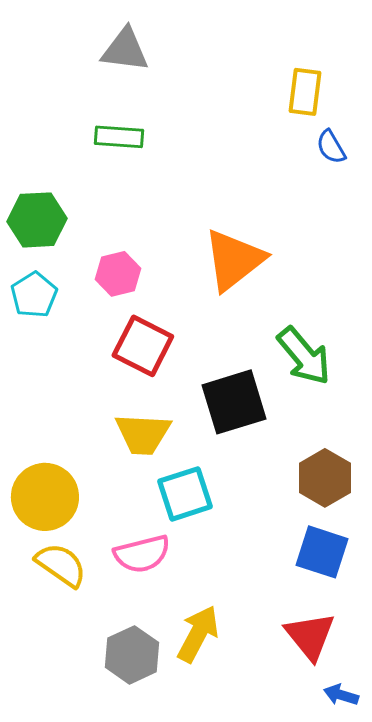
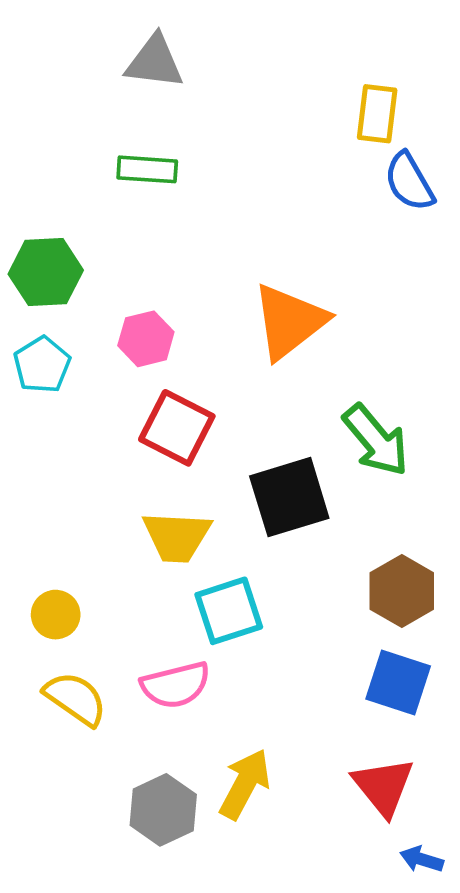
blue semicircle: (331, 147) -> (409, 182), size x1.4
yellow circle: (45, 497) -> (56, 615), size x0.6

